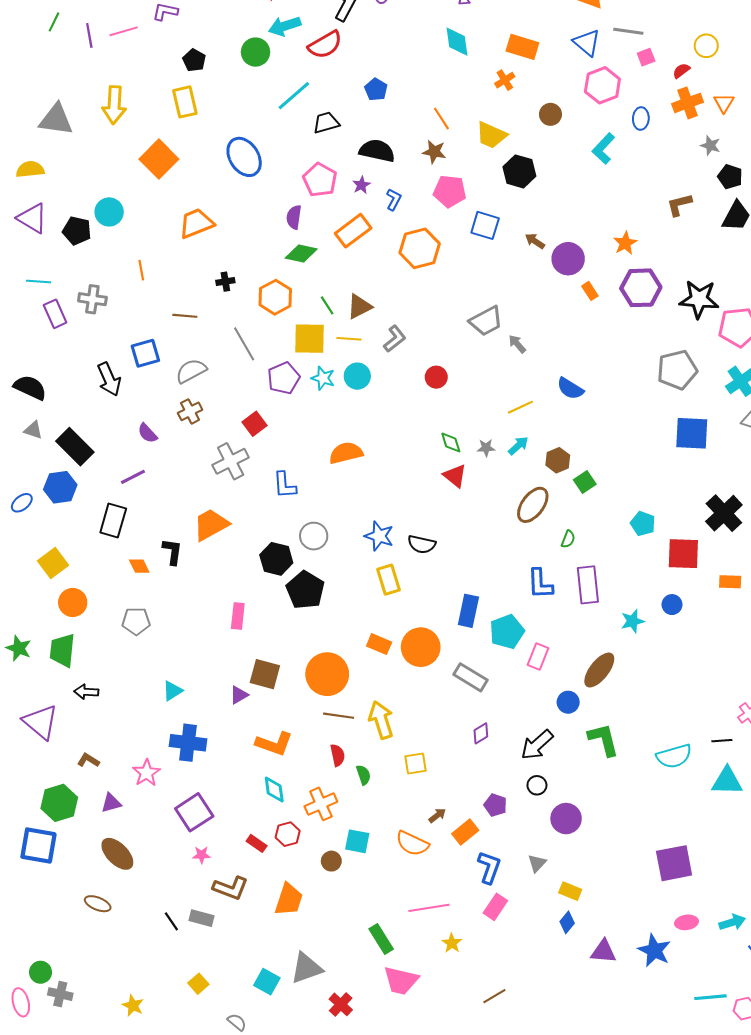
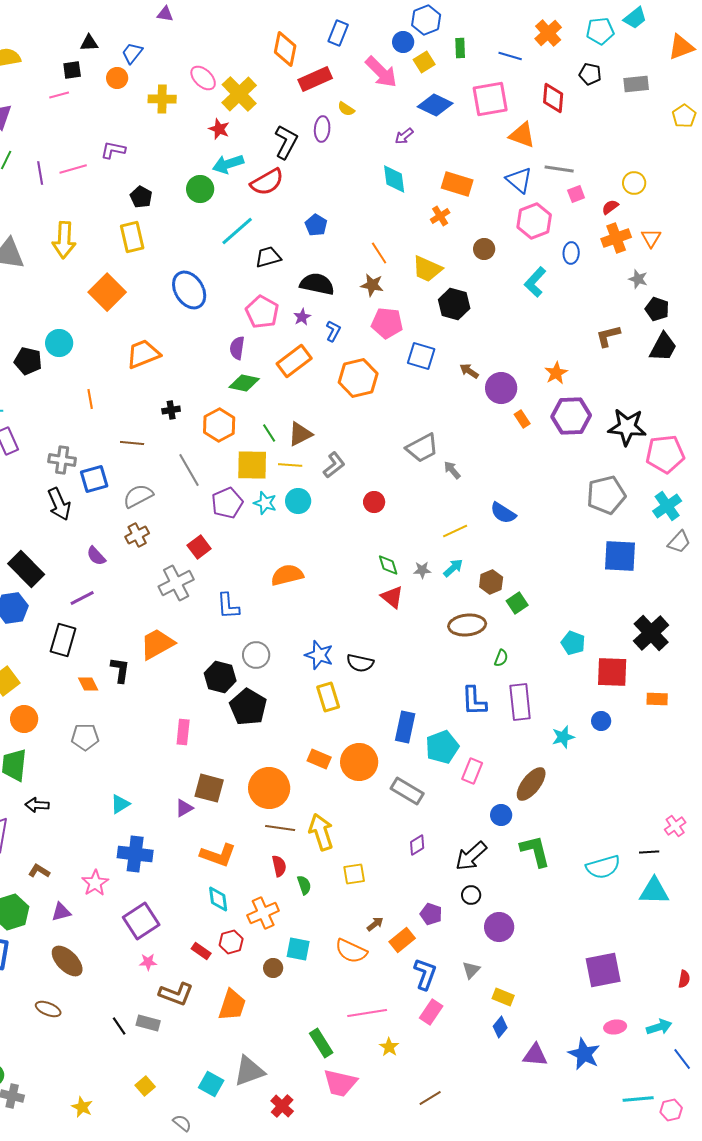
gray cross: (92, 299) -> (62, 460), moved
brown ellipse: (533, 505) -> (467, 625), turned 48

